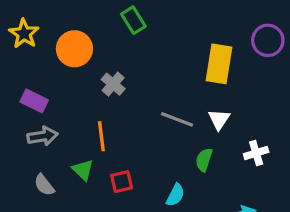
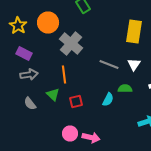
yellow star: (24, 34) -> (18, 26), moved
gray cross: (113, 84) -> (71, 44), size x1.6
green semicircle: (204, 160) -> (125, 88), turned 72
cyan semicircle: (175, 195) -> (108, 100), moved

